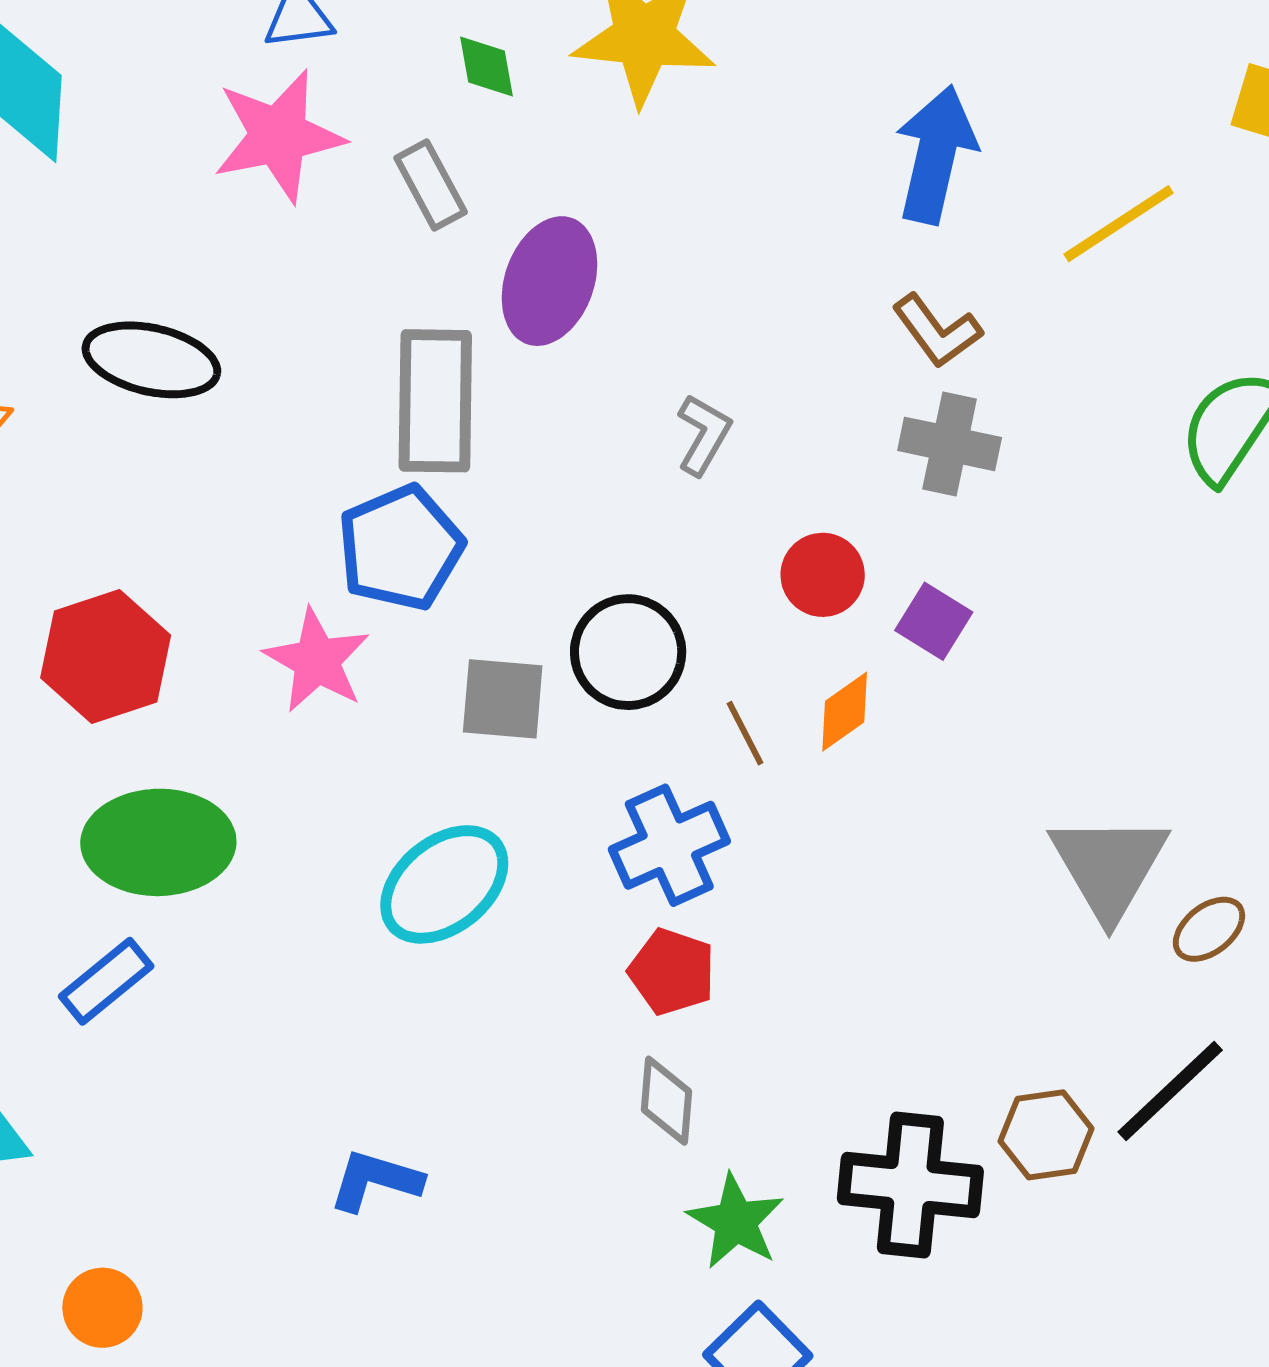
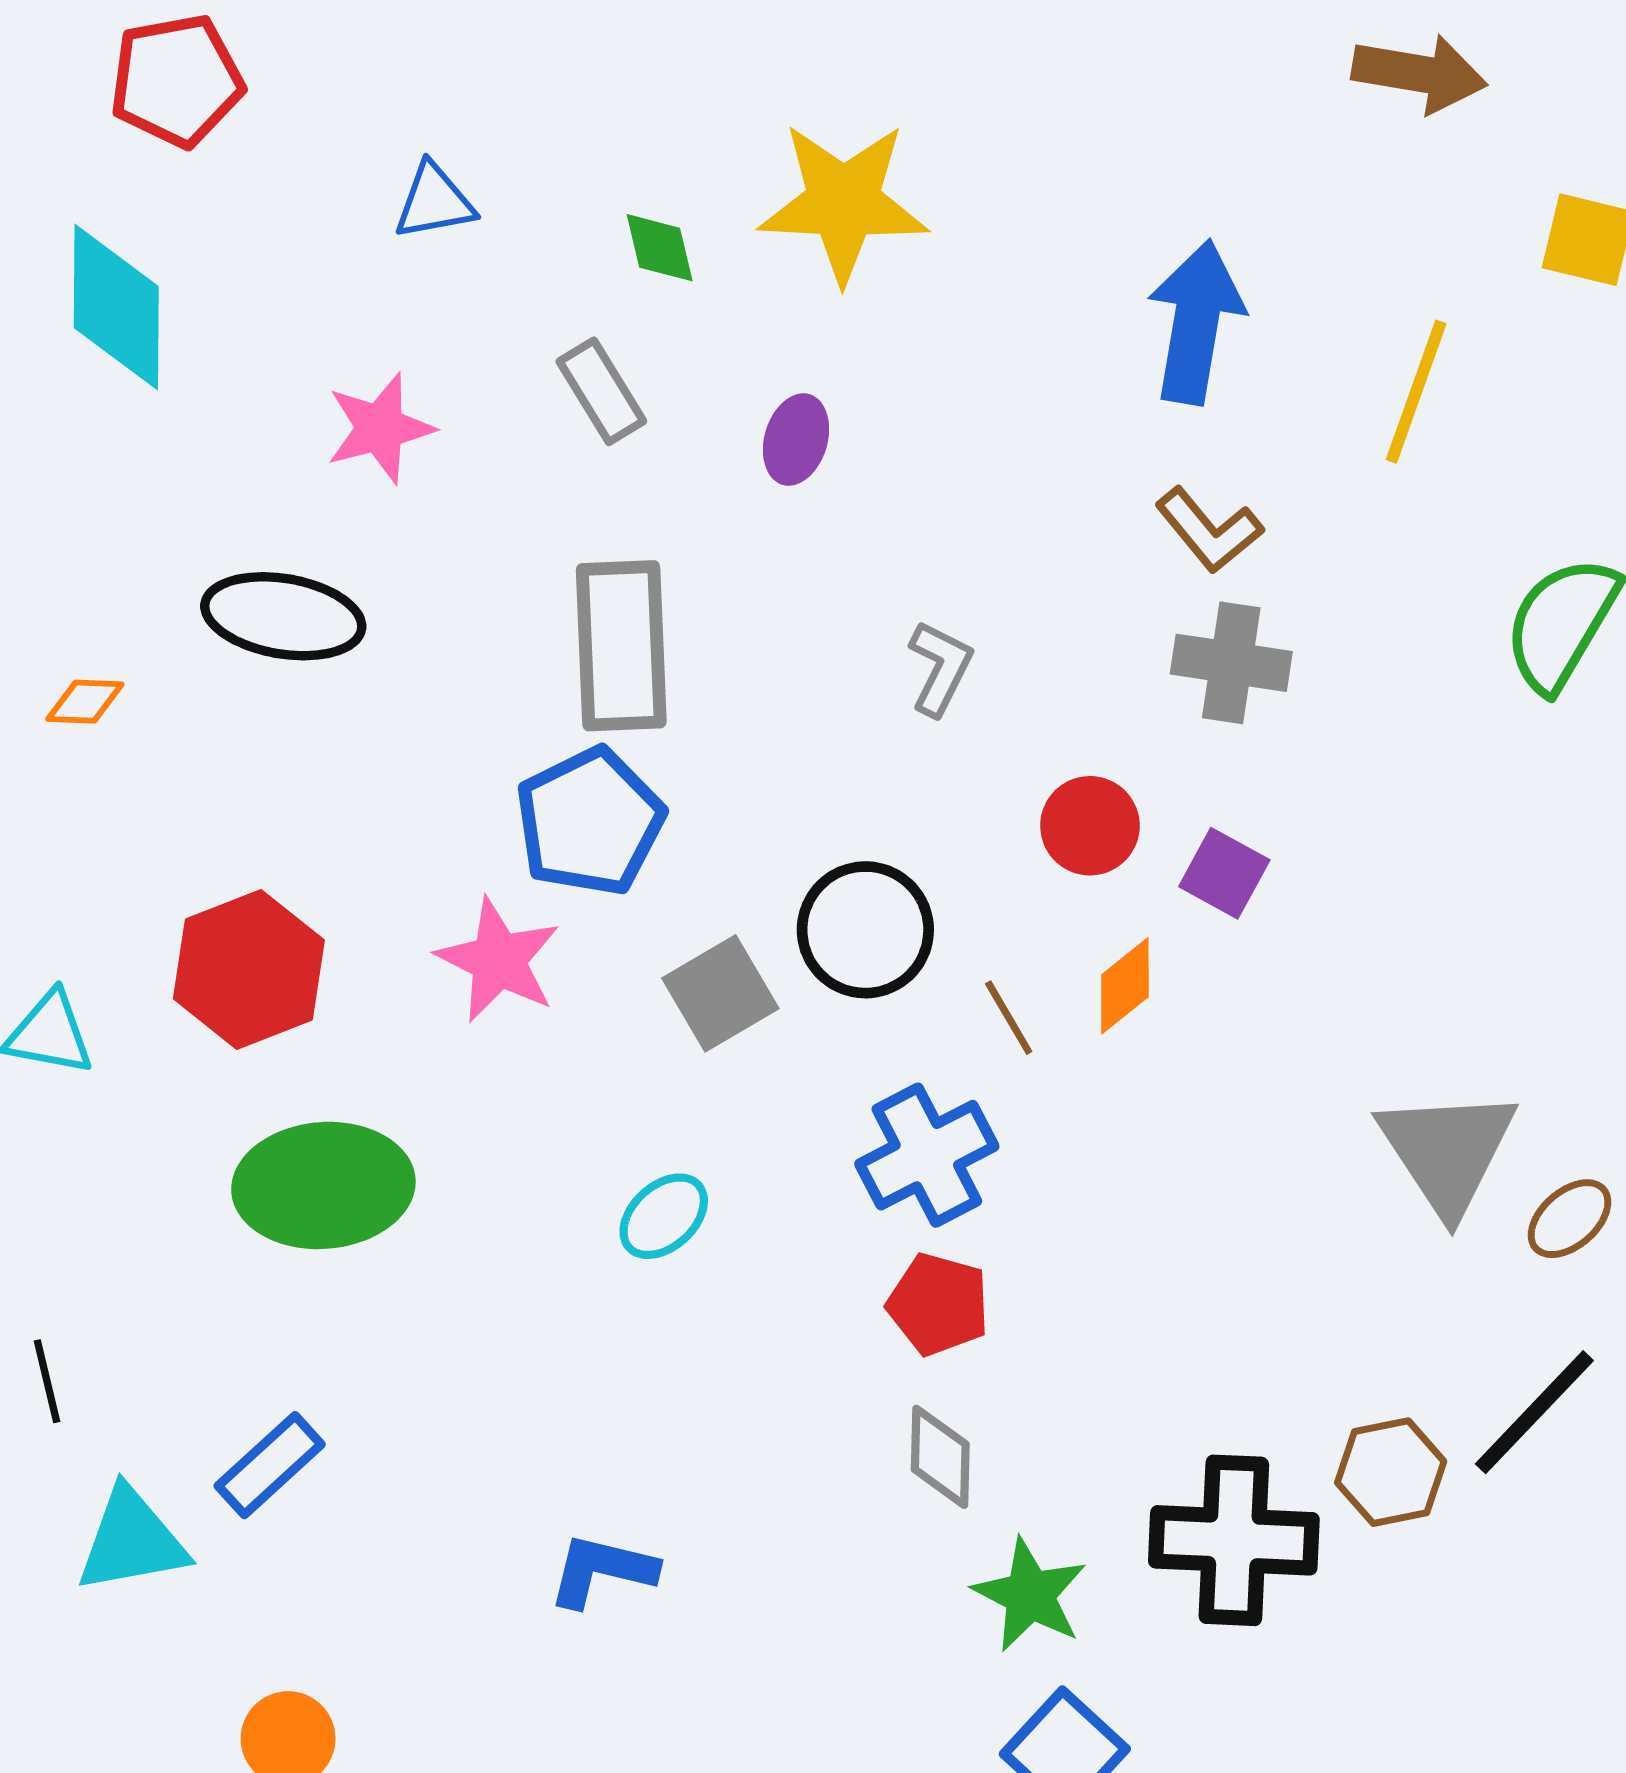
pink star: (279, 136) -> (380, 428), moved, size x0.7
yellow line: (1119, 224) -> (1416, 392), turned -34
purple ellipse: (549, 281) -> (796, 440), moved, size x0.6
gray square: (503, 699) -> (720, 993), turned -32
cyan ellipse: (444, 884) -> (664, 1216), size x0.6
blue rectangle: (106, 981) -> (270, 1465), moved

